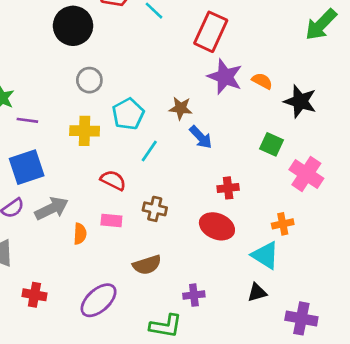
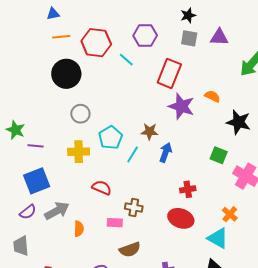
orange semicircle: (262, 81) -> (212, 96), moved
blue arrow: (201, 137) -> (166, 152), turned -114
cyan line: (149, 151) -> (133, 155), moved
pink rectangle: (111, 220) -> (115, 223), moved
orange cross: (283, 224) -> (230, 214), turned -35

